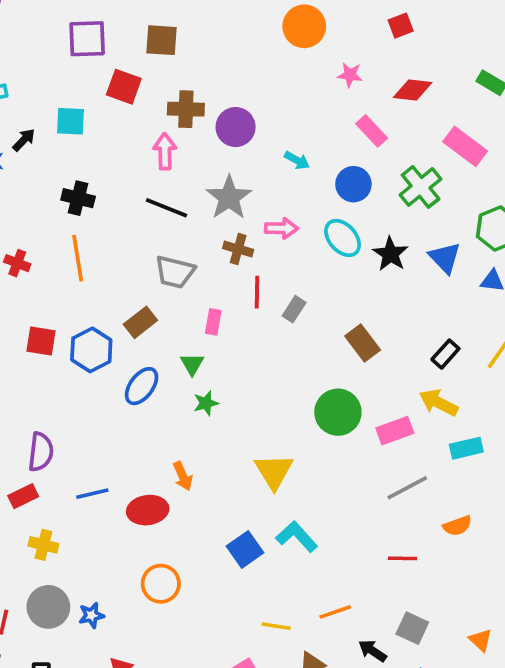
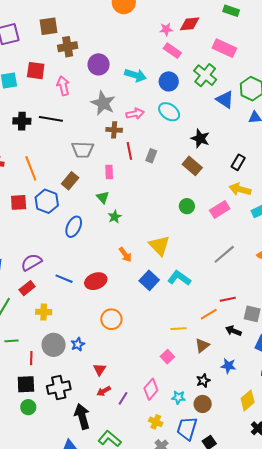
pink star: (350, 75) -> (166, 29), moved
red square: (124, 87) -> (36, 71), moved
brown cross: (186, 109) -> (68, 47), moved
cyan arrow: (297, 160) -> (135, 75), size x1.5
black line: (166, 208) -> (51, 119), moved
black star: (391, 254) -> (200, 139), moved
orange line: (78, 258) -> (31, 168), moved
blue triangle: (445, 258) -> (225, 100), moved
blue ellipse: (142, 386) -> (74, 227), moved
green circle: (338, 412) -> (187, 206), size x0.6
purple semicircle: (41, 452) -> (31, 262), turned -115
orange arrow: (183, 476) -> (125, 255), moved
gray line: (407, 488) -> (224, 254), moved
blue line: (92, 494) -> (64, 279), turned 48
blue square: (245, 549) -> (149, 280), moved
red line: (402, 558) -> (228, 299), moved

